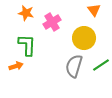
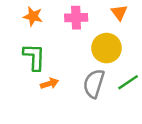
pink cross: (52, 22) -> (76, 18), moved, turned 30
orange arrow: (16, 66) -> (49, 84), moved

